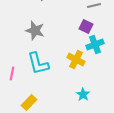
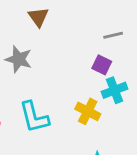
gray star: (35, 30) -> (19, 59), moved

